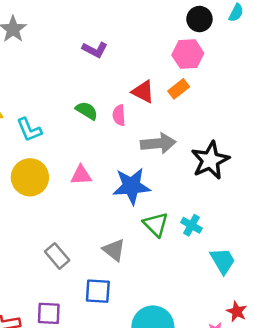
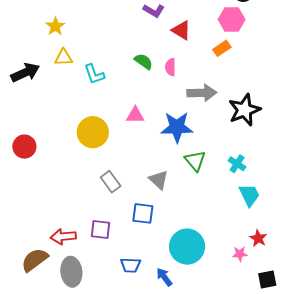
red triangle: (143, 92) -> (181, 30), moved
yellow circle: (30, 177) -> (93, 132), moved
cyan cross: (191, 225) -> (237, 164), moved

